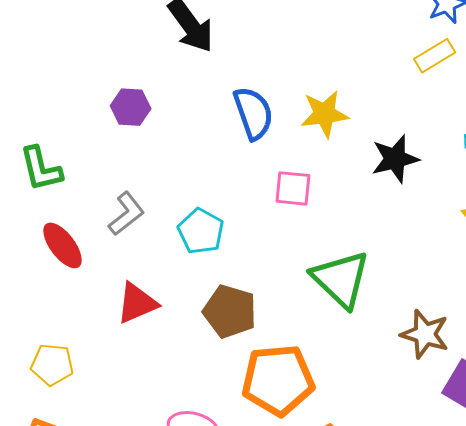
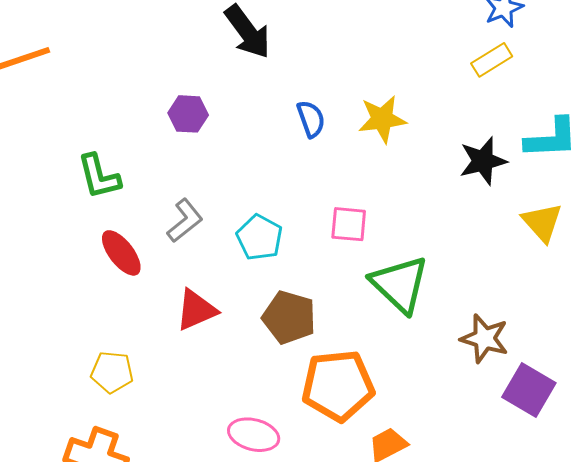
blue semicircle: (253, 113) -> (311, 119), size x0.7
black star: (395, 159) -> (483, 161), moved
pink square: (293, 188) -> (349, 224), moved

